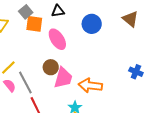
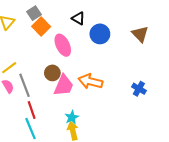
black triangle: (58, 11) -> (78, 18), moved, turned 32
orange square: (34, 24) -> (41, 27), turned 30
orange arrow: (90, 85) -> (90, 81), moved

